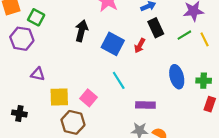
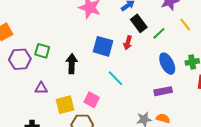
green square: (36, 17) -> (42, 51), moved
black arrow: (81, 31) -> (72, 64), moved
green line: (184, 35) -> (159, 33), moved
purple rectangle: (145, 105) -> (163, 91), moved

